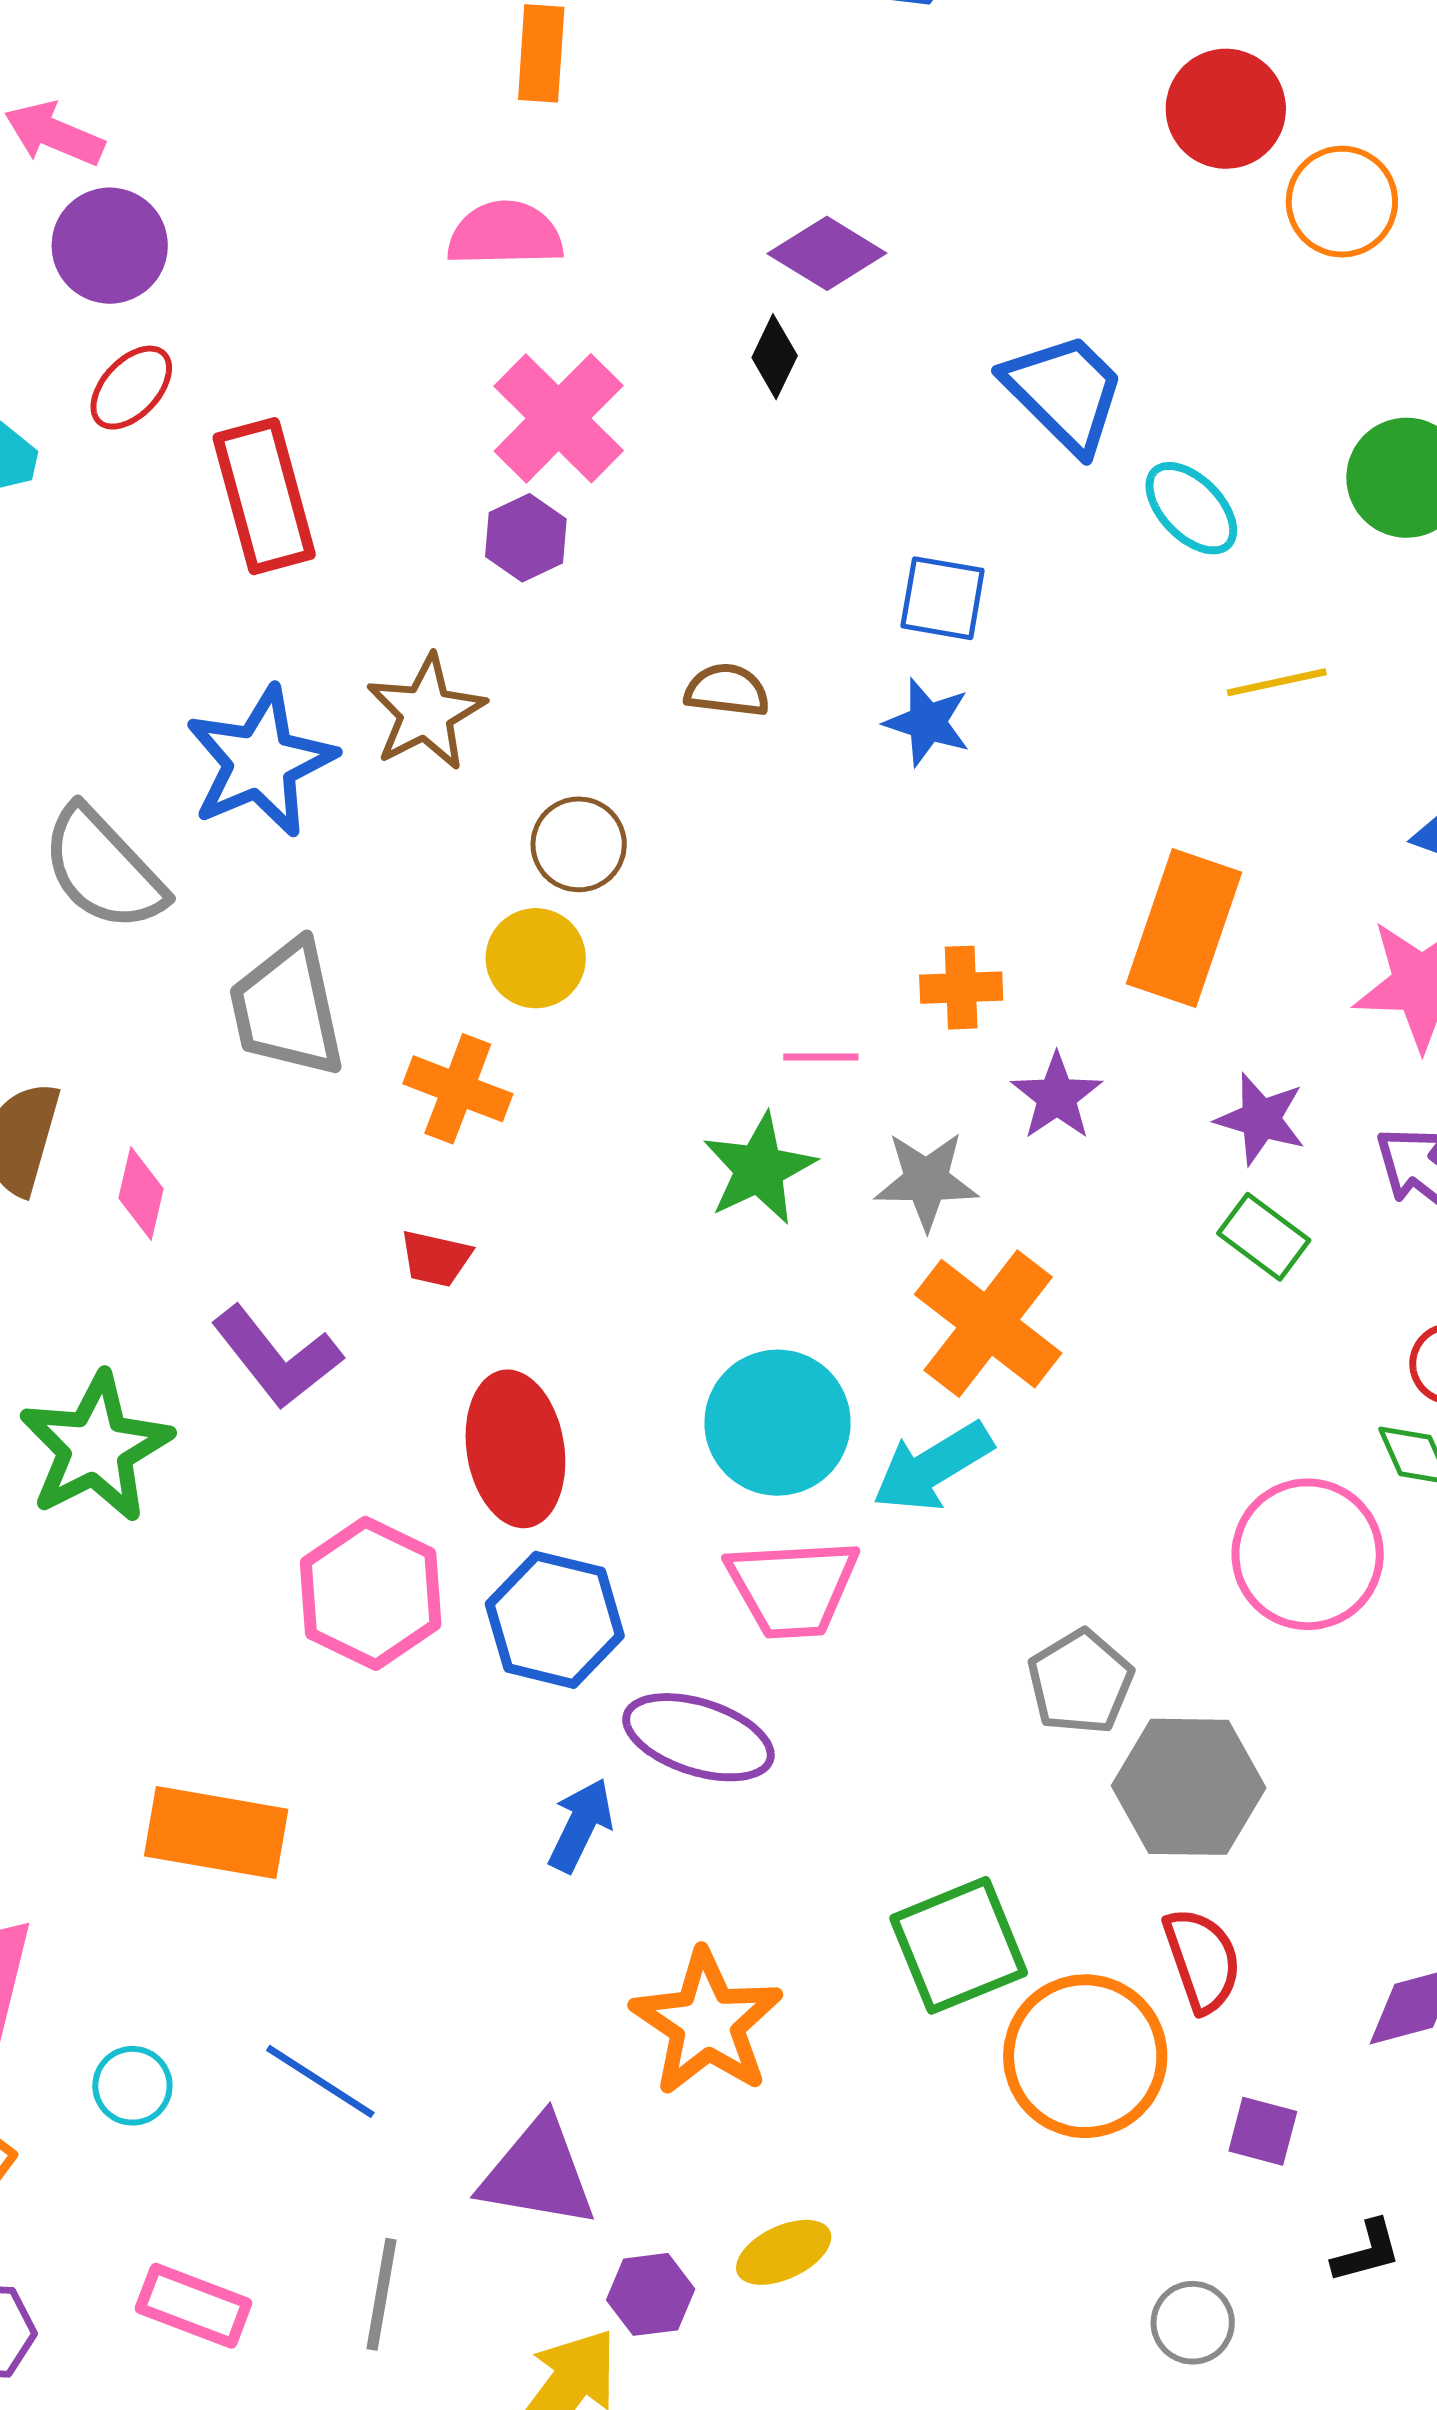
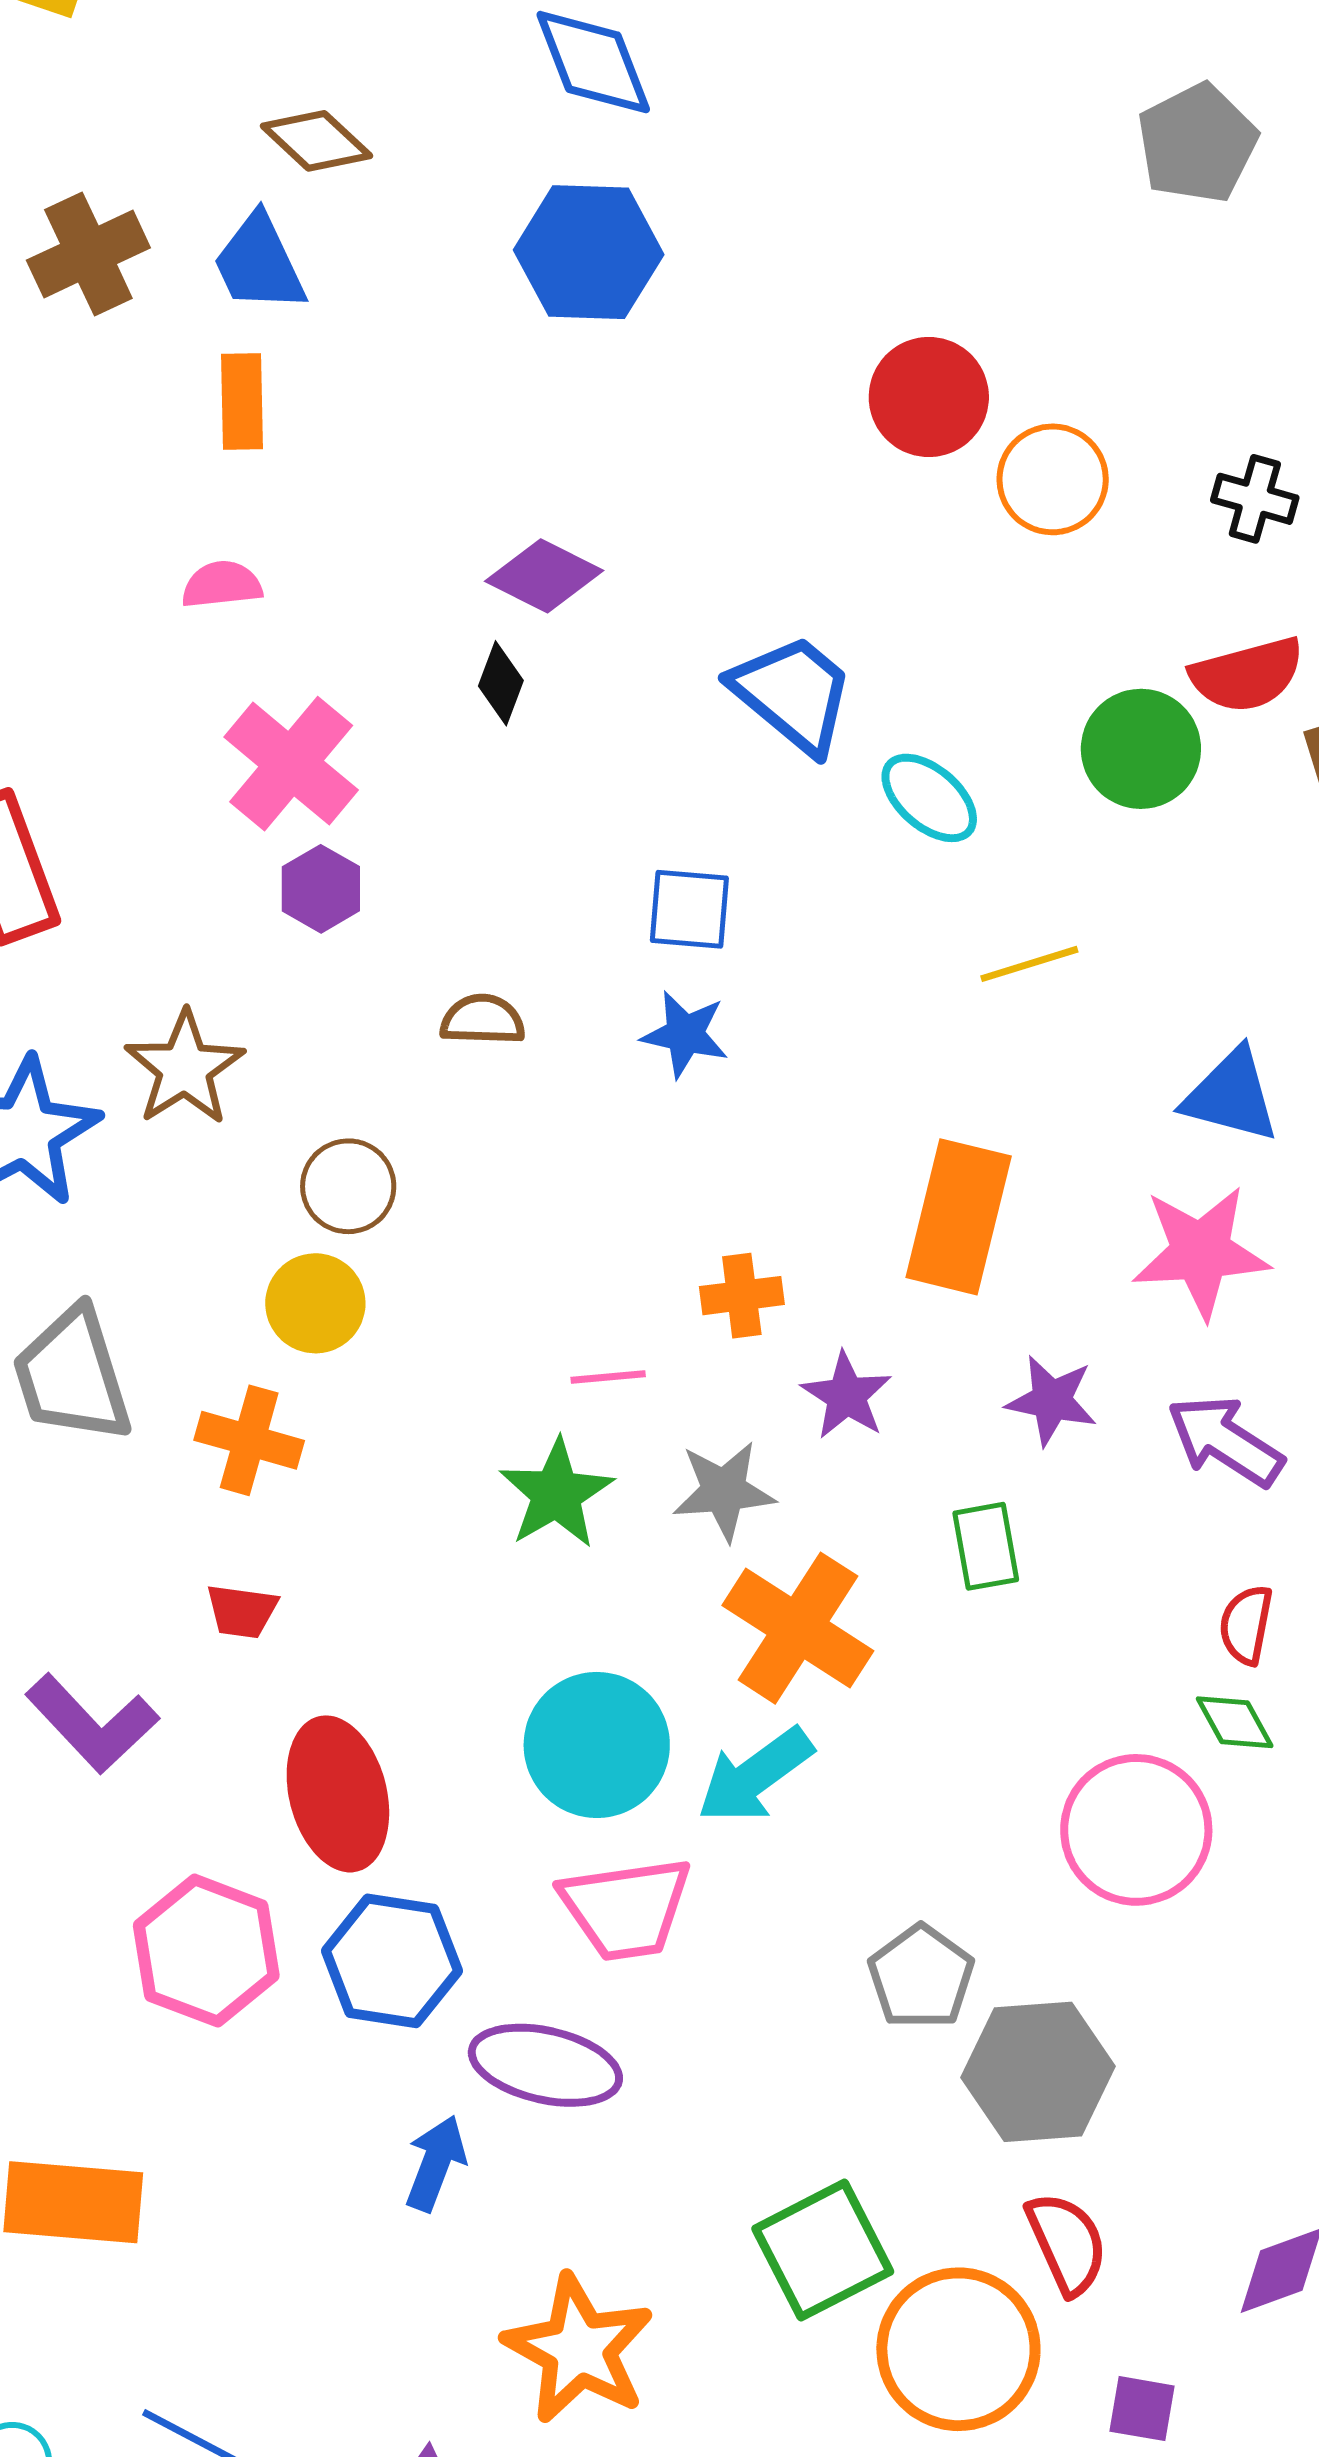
pink semicircle: (505, 234) -> (222, 585), size x0.7
purple hexagon: (526, 538) -> (321, 889), moved
green rectangle: (1264, 1237) -> (986, 1546), moved, turned 48

